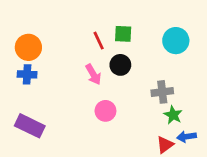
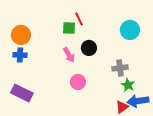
green square: (123, 34) -> (69, 28), moved
red line: (99, 41) -> (79, 19), moved
blue arrow: (187, 137) -> (138, 101), size x1.5

